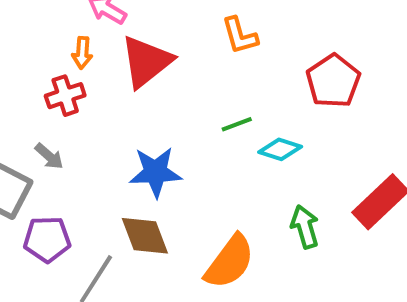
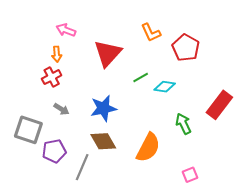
orange L-shape: (240, 36) -> (151, 33), moved
red triangle: (146, 62) -> (108, 53), moved
gray arrow: (49, 156) -> (61, 109), moved

